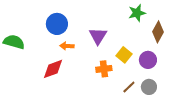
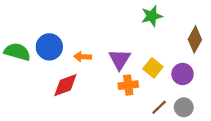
green star: (137, 13) -> (152, 16), moved
blue circle: (57, 24) -> (49, 47), moved
purple triangle: (98, 36) -> (120, 59), moved

